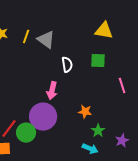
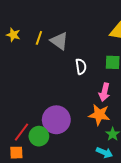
pink arrow: (52, 91) -> (104, 92), moved
orange star: (85, 112) -> (99, 115), size x1.5

